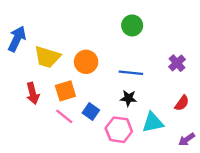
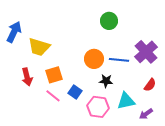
orange circle: (86, 62) -> (94, 59), moved
purple cross: (177, 63) -> (146, 52), size x1.6
blue line: (131, 73) -> (119, 60), moved
purple arrow: (187, 139) -> (146, 114), moved

